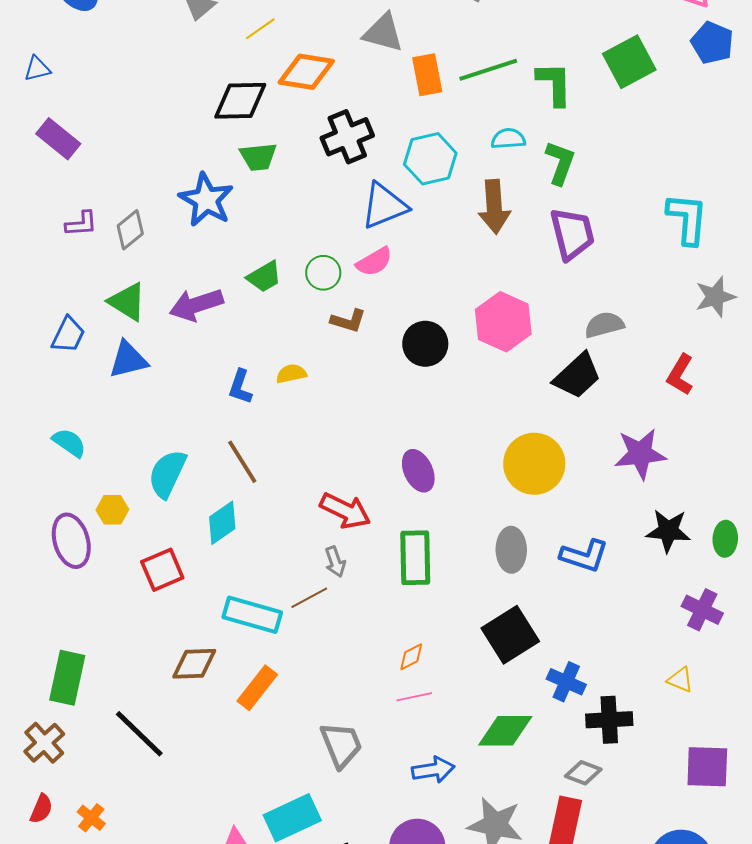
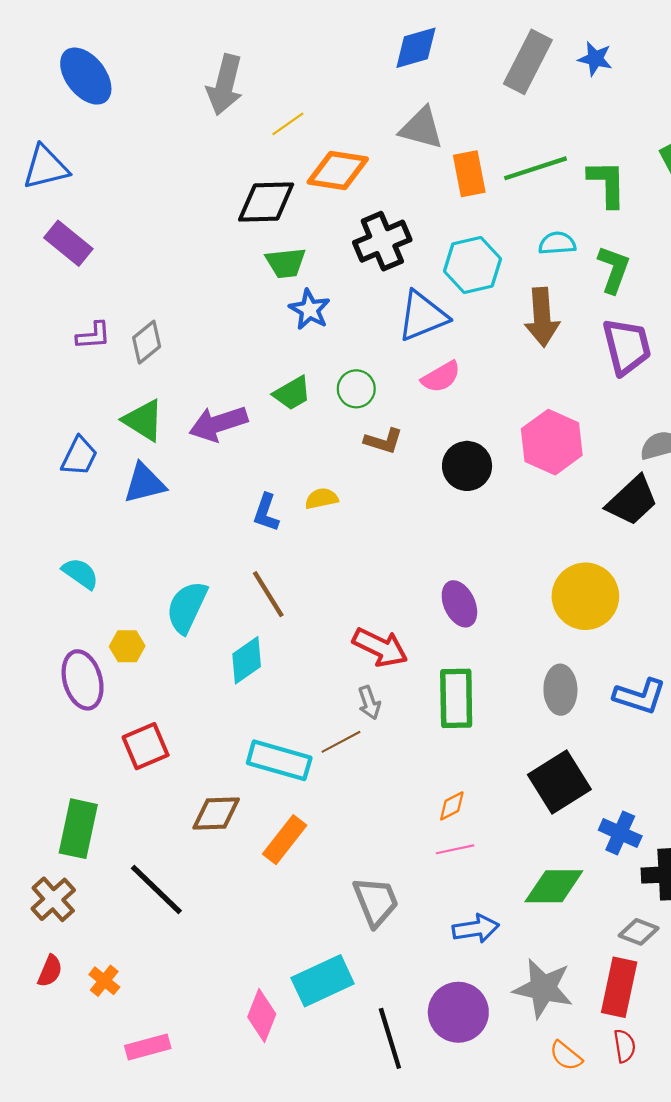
blue triangle: (37, 69) -> (46, 167), size x1.6
blue star: (206, 200) -> (310, 310), moved, size x0.7
pink semicircle: (374, 262) -> (441, 377), moved
red square: (162, 570) -> (146, 746), moved

